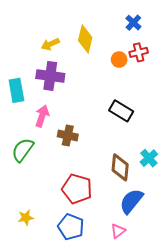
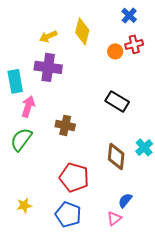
pink arrow: (42, 116) -> (28, 106), moved
blue semicircle: (131, 201) -> (125, 200), moved, size x0.6

